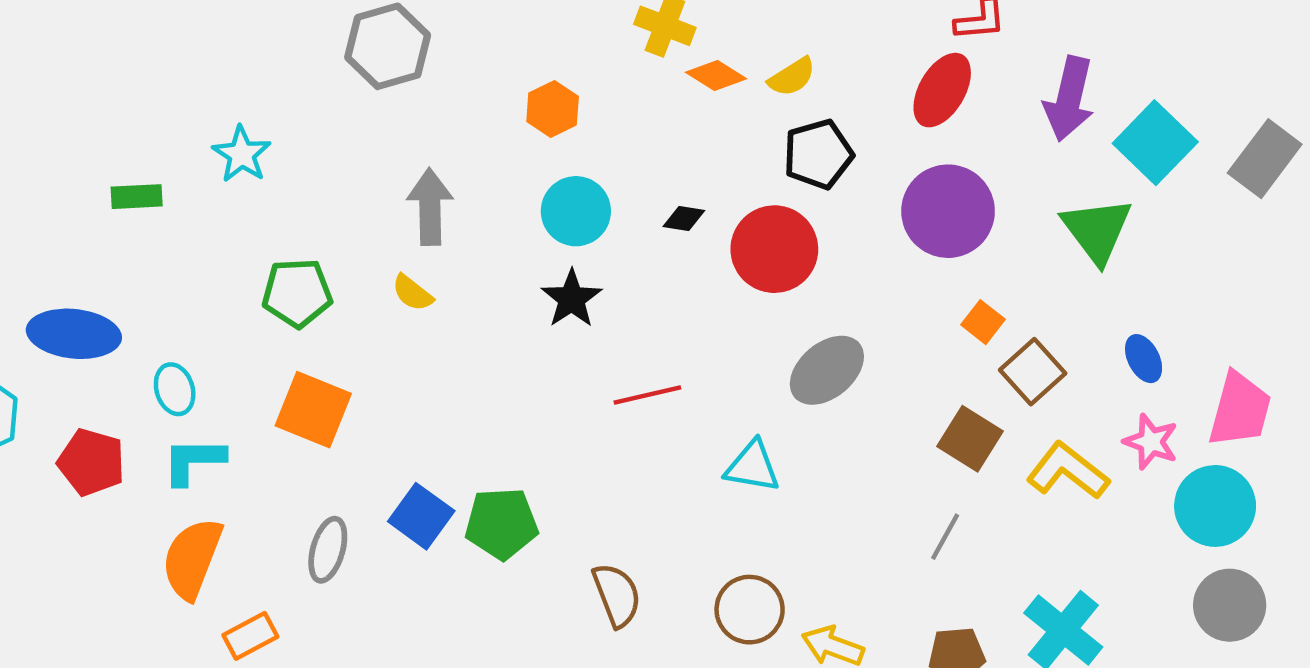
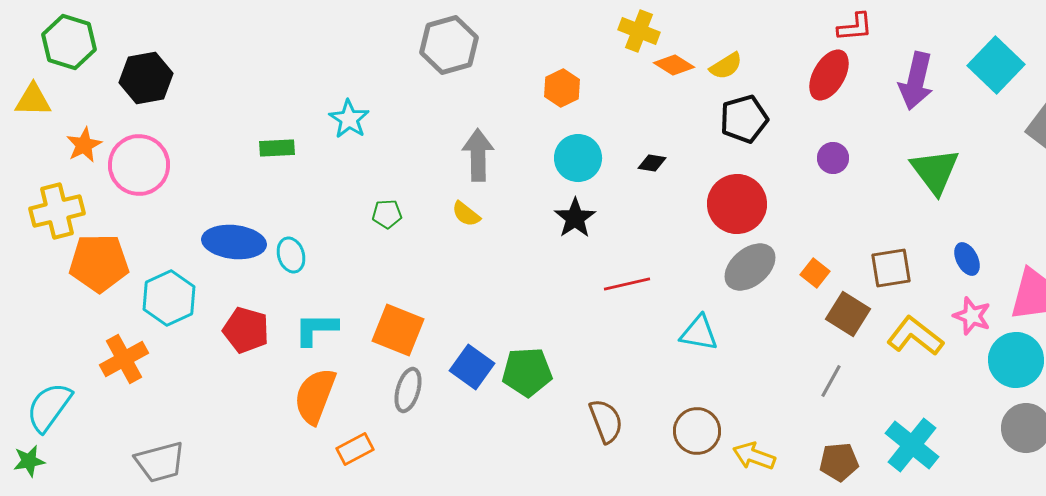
cyan square: (1155, 143) -> (996, 65), moved
purple circle: (948, 211) -> (833, 158), size x0.5
red circle: (774, 249) -> (737, 204), moved
green pentagon: (297, 293) -> (387, 214), size x0.6
orange square: (983, 322) -> (815, 273), moved
brown square: (1033, 372) -> (891, 268), turned 33
cyan ellipse: (175, 389) -> (291, 255), moved
orange square: (313, 410) -> (398, 330), moved

